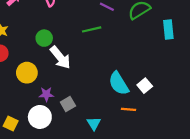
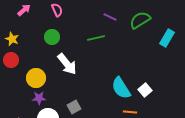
cyan rectangle: (168, 29) -> (167, 38), turned 36
green circle: (44, 38) -> (52, 37), moved
purple star: (46, 94) -> (39, 98), moved

